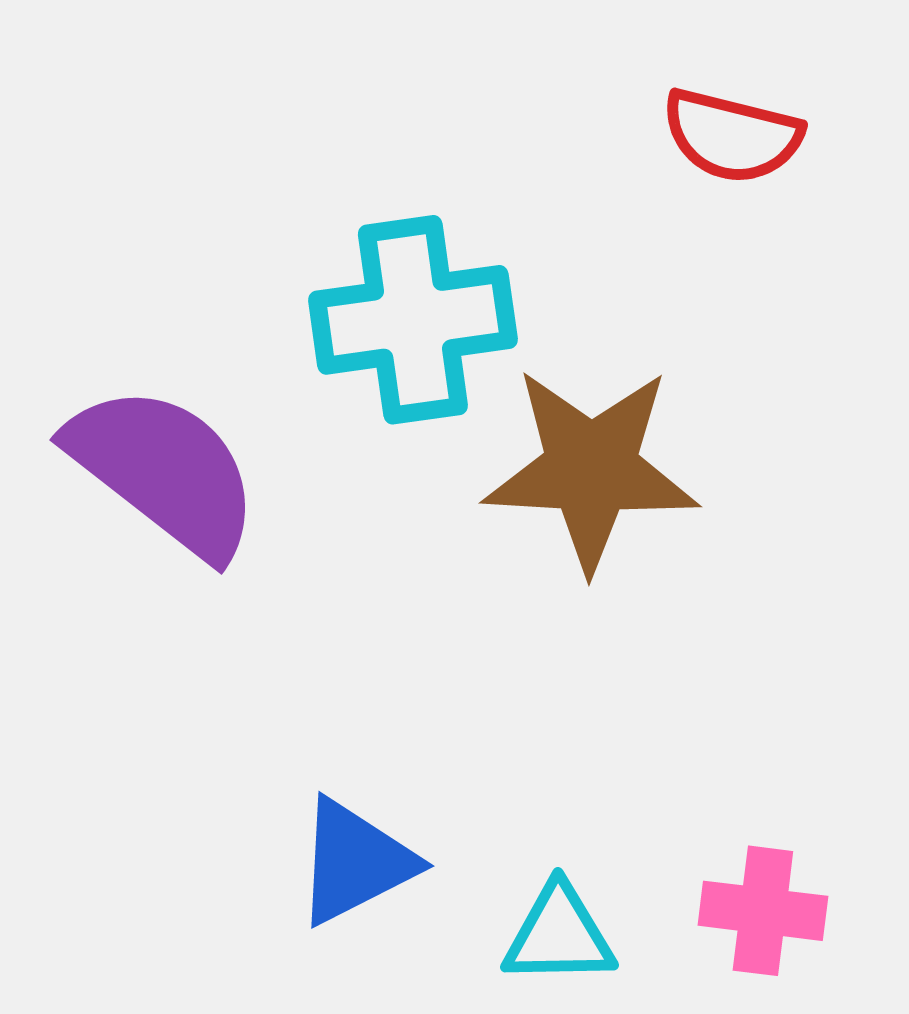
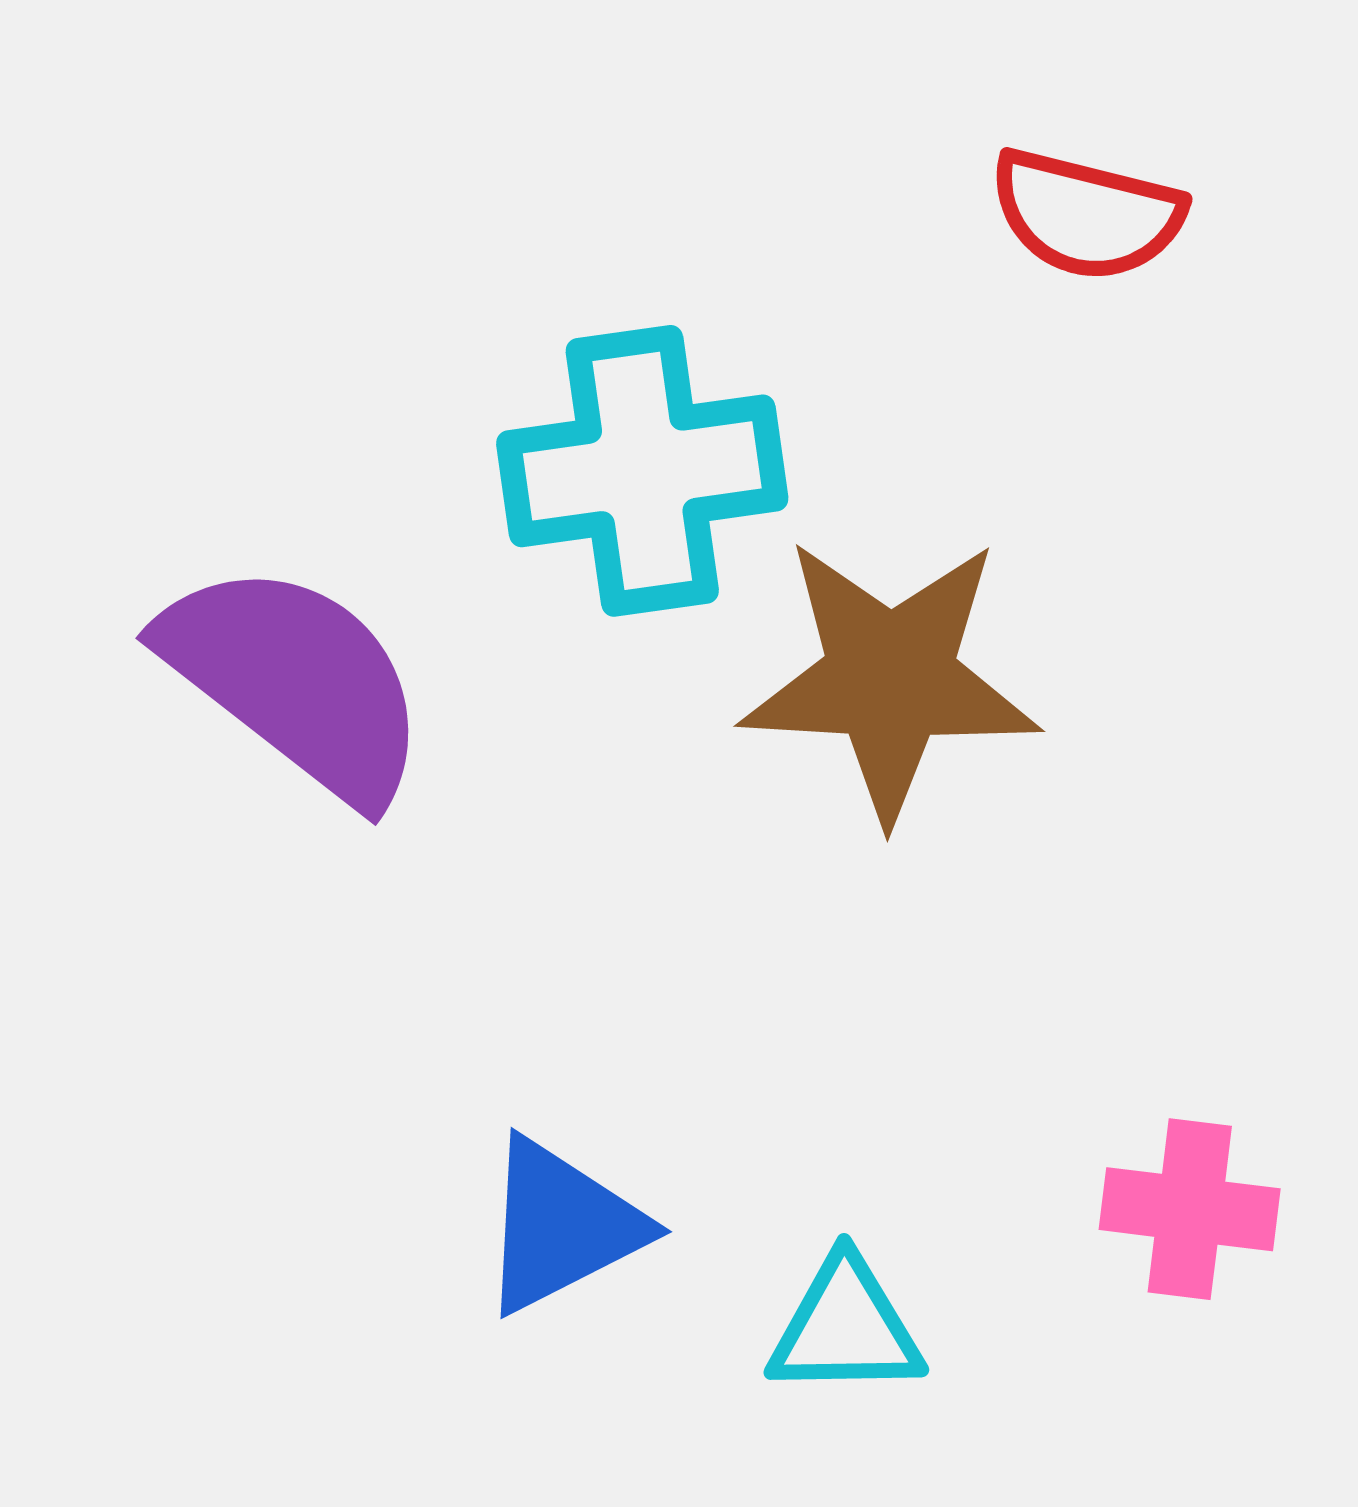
pink cross: (763, 911) -> (1190, 1209), moved

